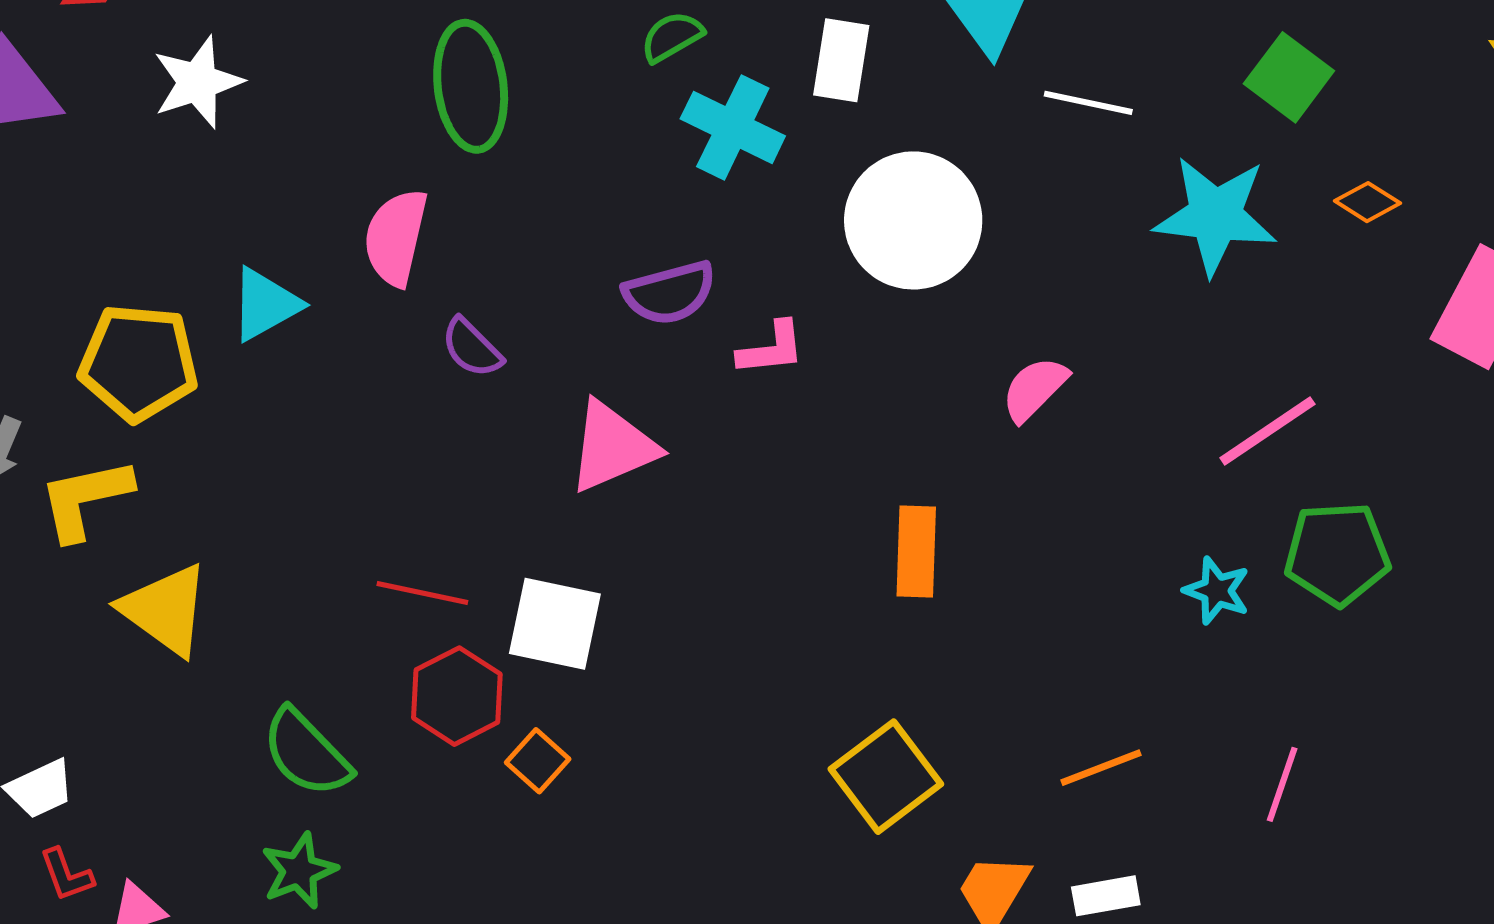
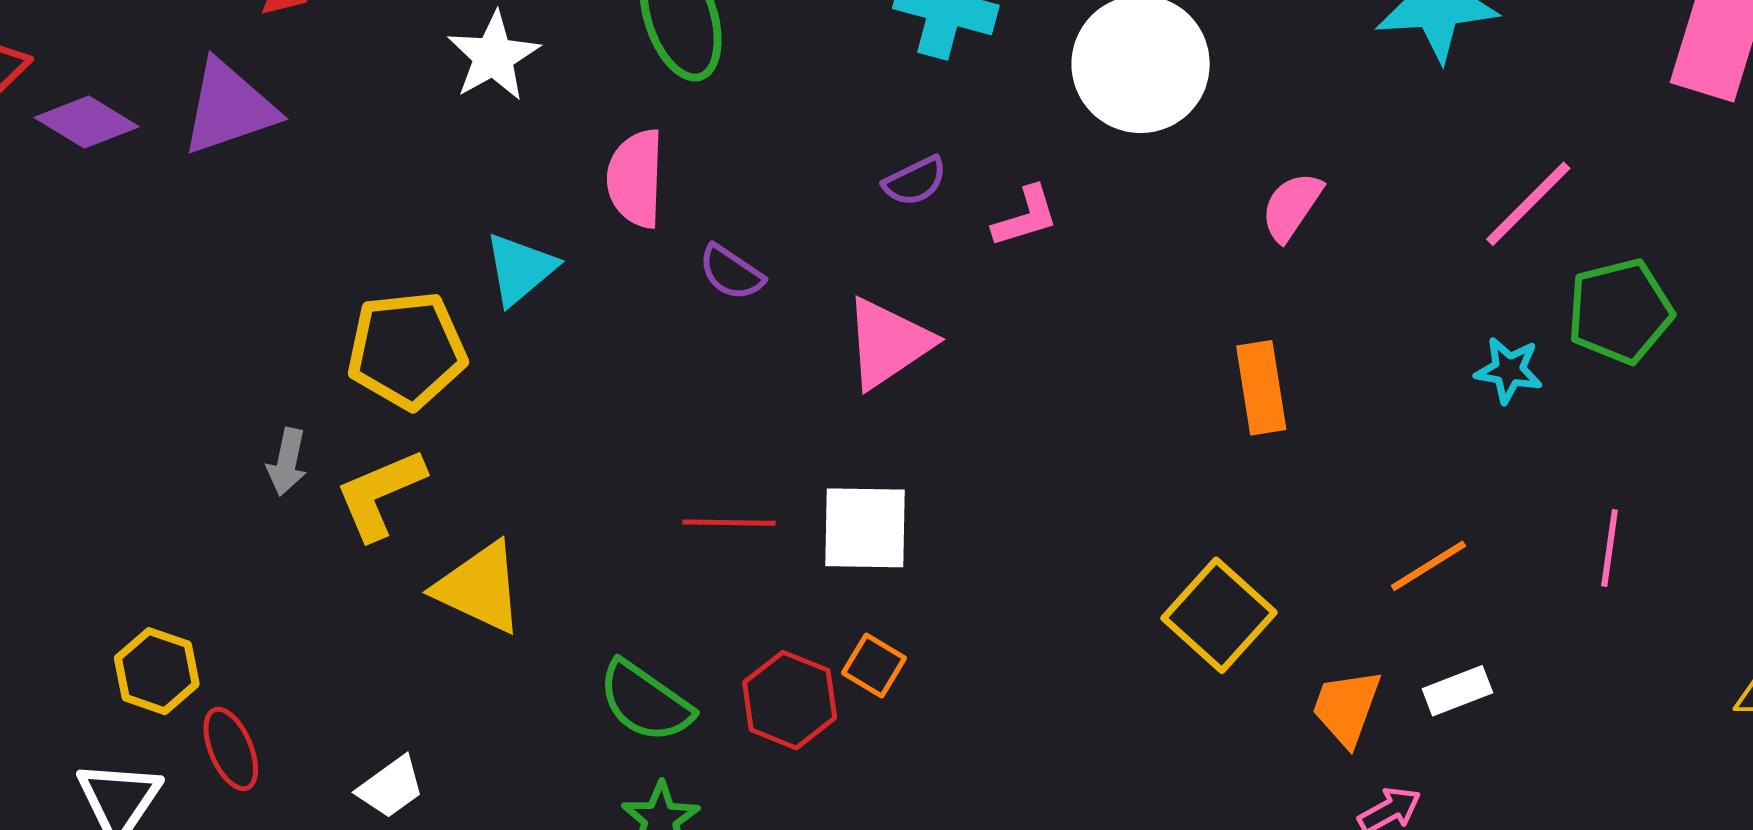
white star: (198, 82) -> (493, 56), moved
purple semicircle: (669, 293) -> (915, 181), size x0.7
orange rectangle: (916, 552) -> (1261, 388), moved
red hexagon: (457, 696) -> (790, 700), moved

